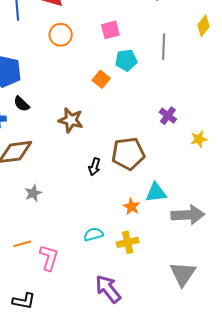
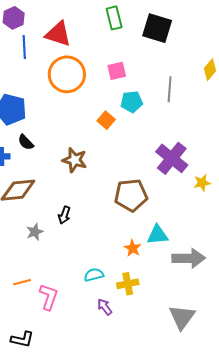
orange circle: (61, 35) -> (67, 74), size x1.6
purple cross: (168, 116) -> (172, 158), size x1.8
black arrow: (94, 167) -> (64, 215), moved
purple arrow: (108, 289) -> (105, 307), moved, size x0.6

